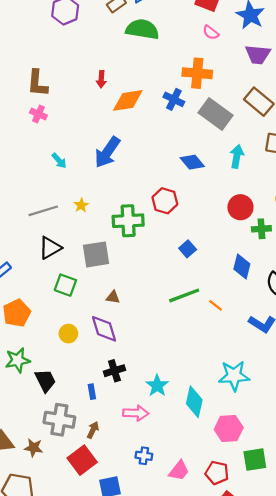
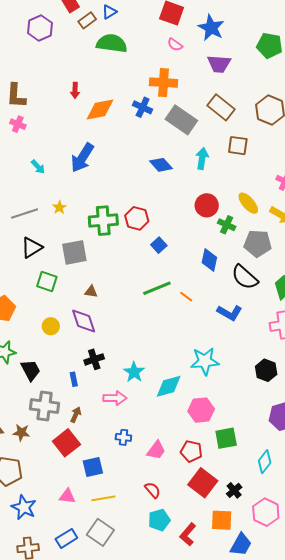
red hexagon: (165, 201) -> (137, 218), moved
green cross: (261, 229) -> (227, 225), turned 30
cyan diamond: (194, 402) -> (169, 386), turned 64

